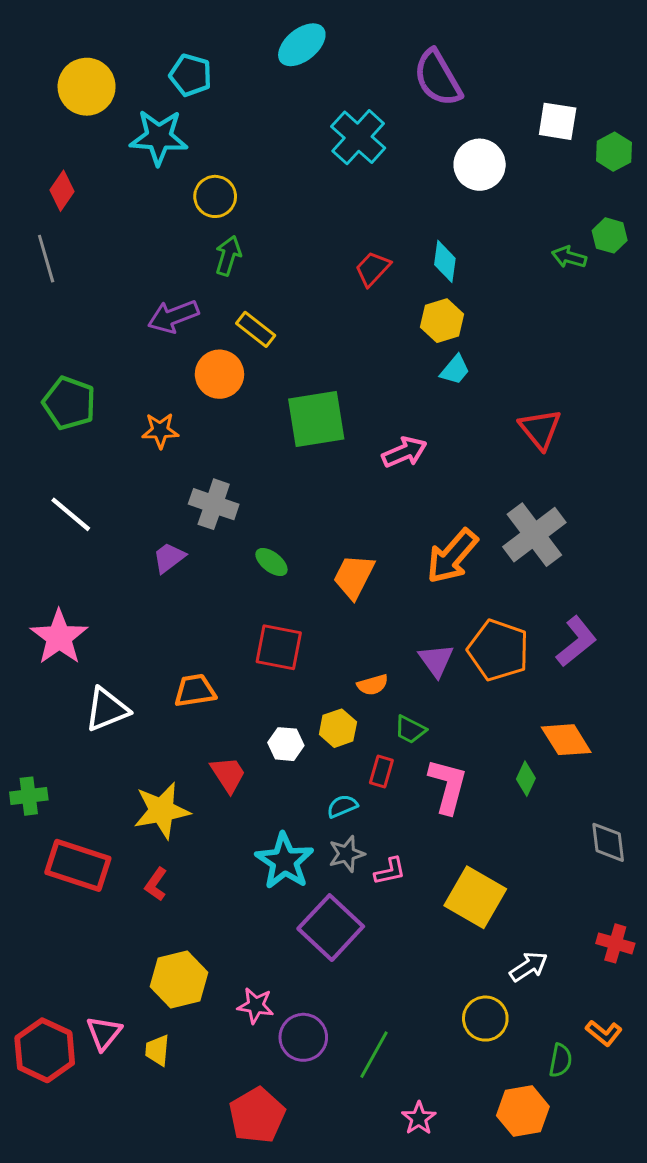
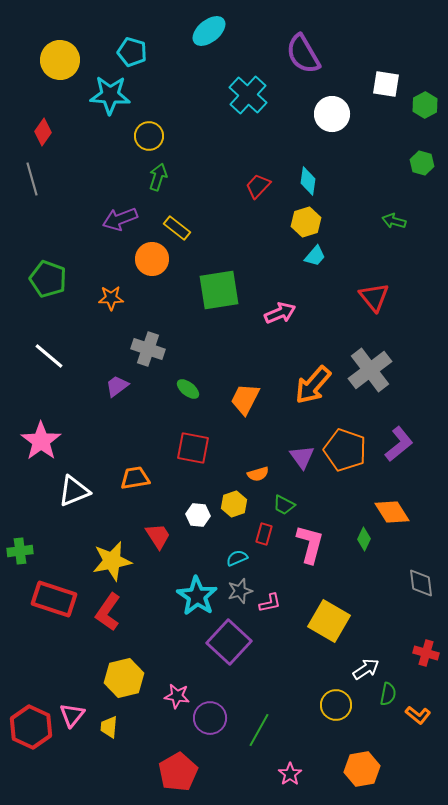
green arrow: (569, 257) -> (394, 221), moved
red L-shape: (156, 884) -> (108, 612), size x1.6
green semicircle: (560, 1060) -> (388, 694), moved

